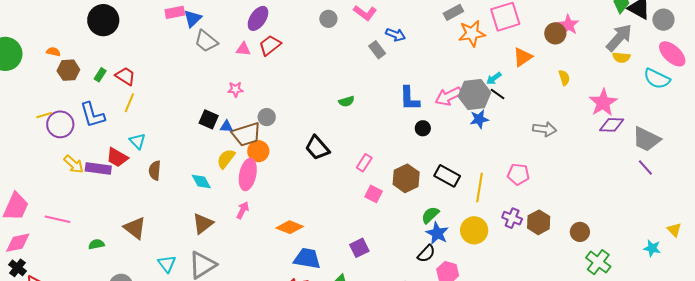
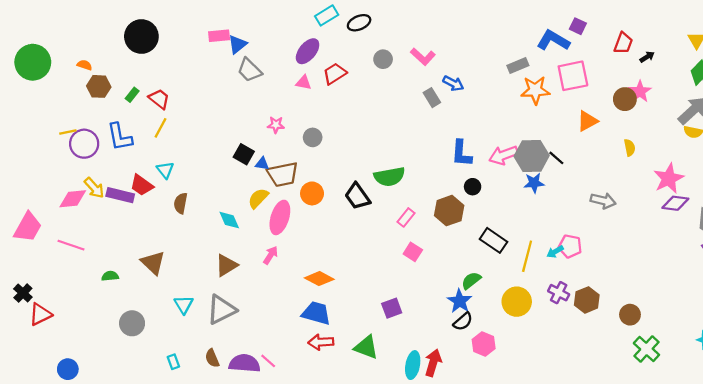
red trapezoid: (270, 45) -> (335, 74), moved
pink triangle: (243, 49) -> (304, 83), moved
cyan arrow: (494, 78) -> (555, 252), moved
green semicircle: (346, 101) -> (389, 177), moved, size x1.8
gray circle: (267, 117) -> (313, 137), moved
orange circle: (258, 151) -> (312, 193), moved
brown hexagon: (406, 178) -> (449, 211), moved
blue star: (437, 233) -> (460, 301), moved
pink diamond: (18, 243) -> (73, 199), moved
blue trapezoid: (307, 259) -> (316, 313), moved

